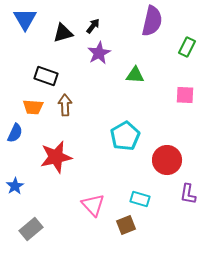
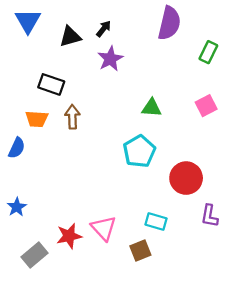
green triangle: (135, 75) -> (152, 108), moved
pink square: (185, 95) -> (206, 106), turned -30
red star: (56, 157) -> (69, 236), moved, size x0.7

